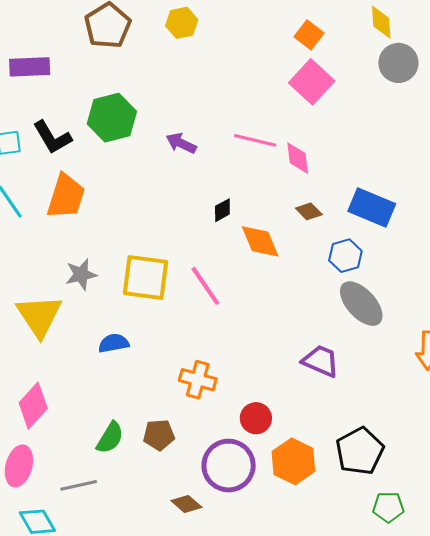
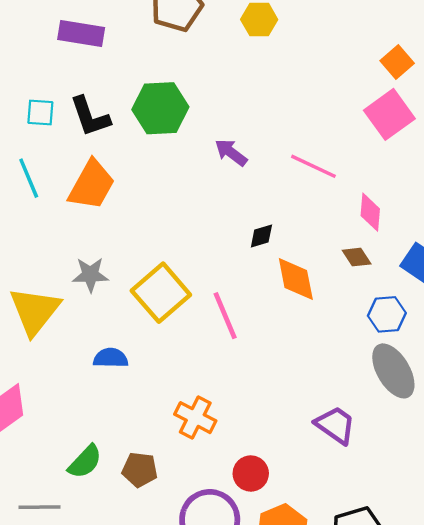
pink diamond: (298, 158) -> (370, 212), moved
yellow square: (146, 277) -> (161, 293), turned 30

